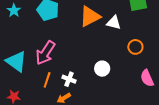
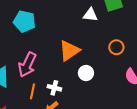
orange triangle: (90, 16) -> (69, 51), moved
white triangle: (114, 23) -> (90, 15), moved

